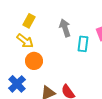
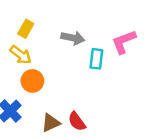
gray arrow: (65, 28) -> (73, 38), turned 120

